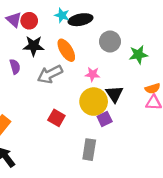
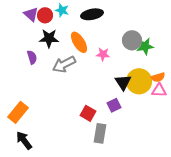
cyan star: (62, 15) -> (62, 10), moved
gray circle: (110, 41) -> (132, 40), moved
pink star: (93, 74) -> (103, 54), moved
yellow circle: (94, 102) -> (139, 81), moved
red square: (56, 118) -> (88, 113), moved

